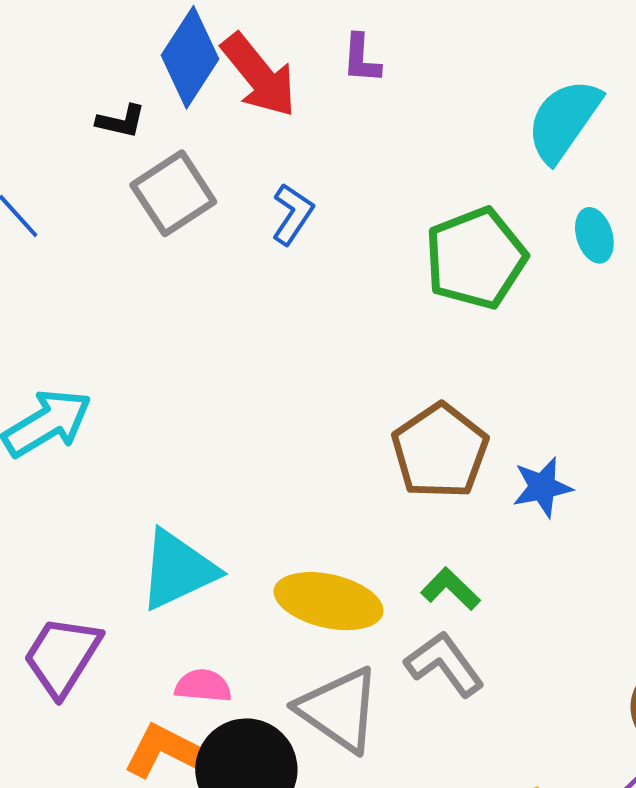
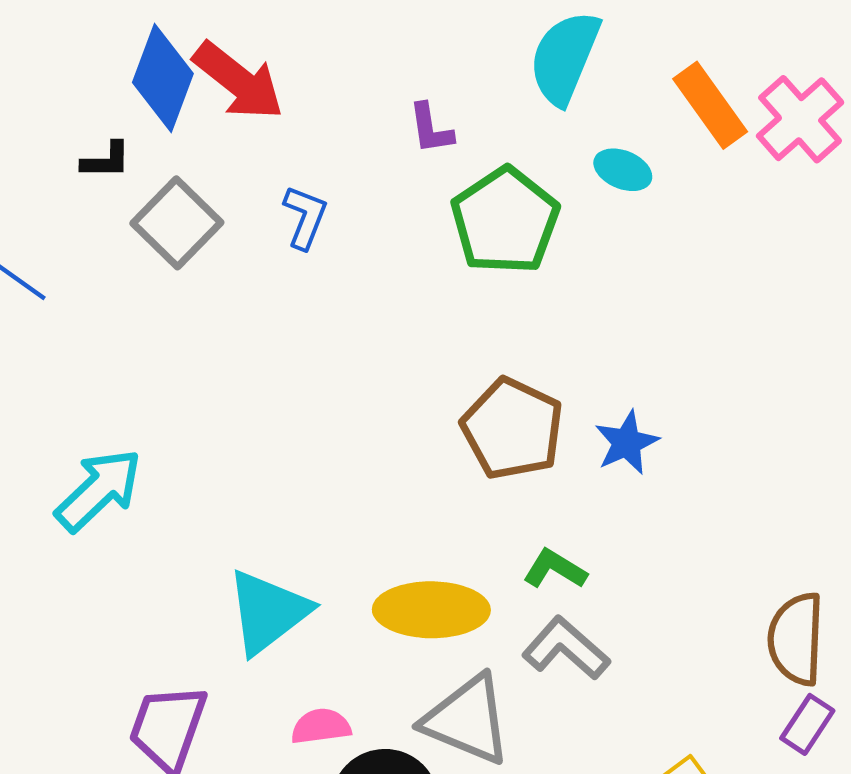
purple L-shape: (361, 59) -> (431, 129), moved
cyan ellipse: (594, 235) -> (623, 170), turned -38

